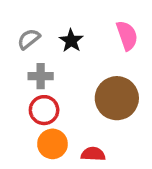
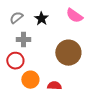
pink semicircle: (127, 36) -> (74, 16), turned 144
red circle: (44, 110) -> (15, 61), moved

